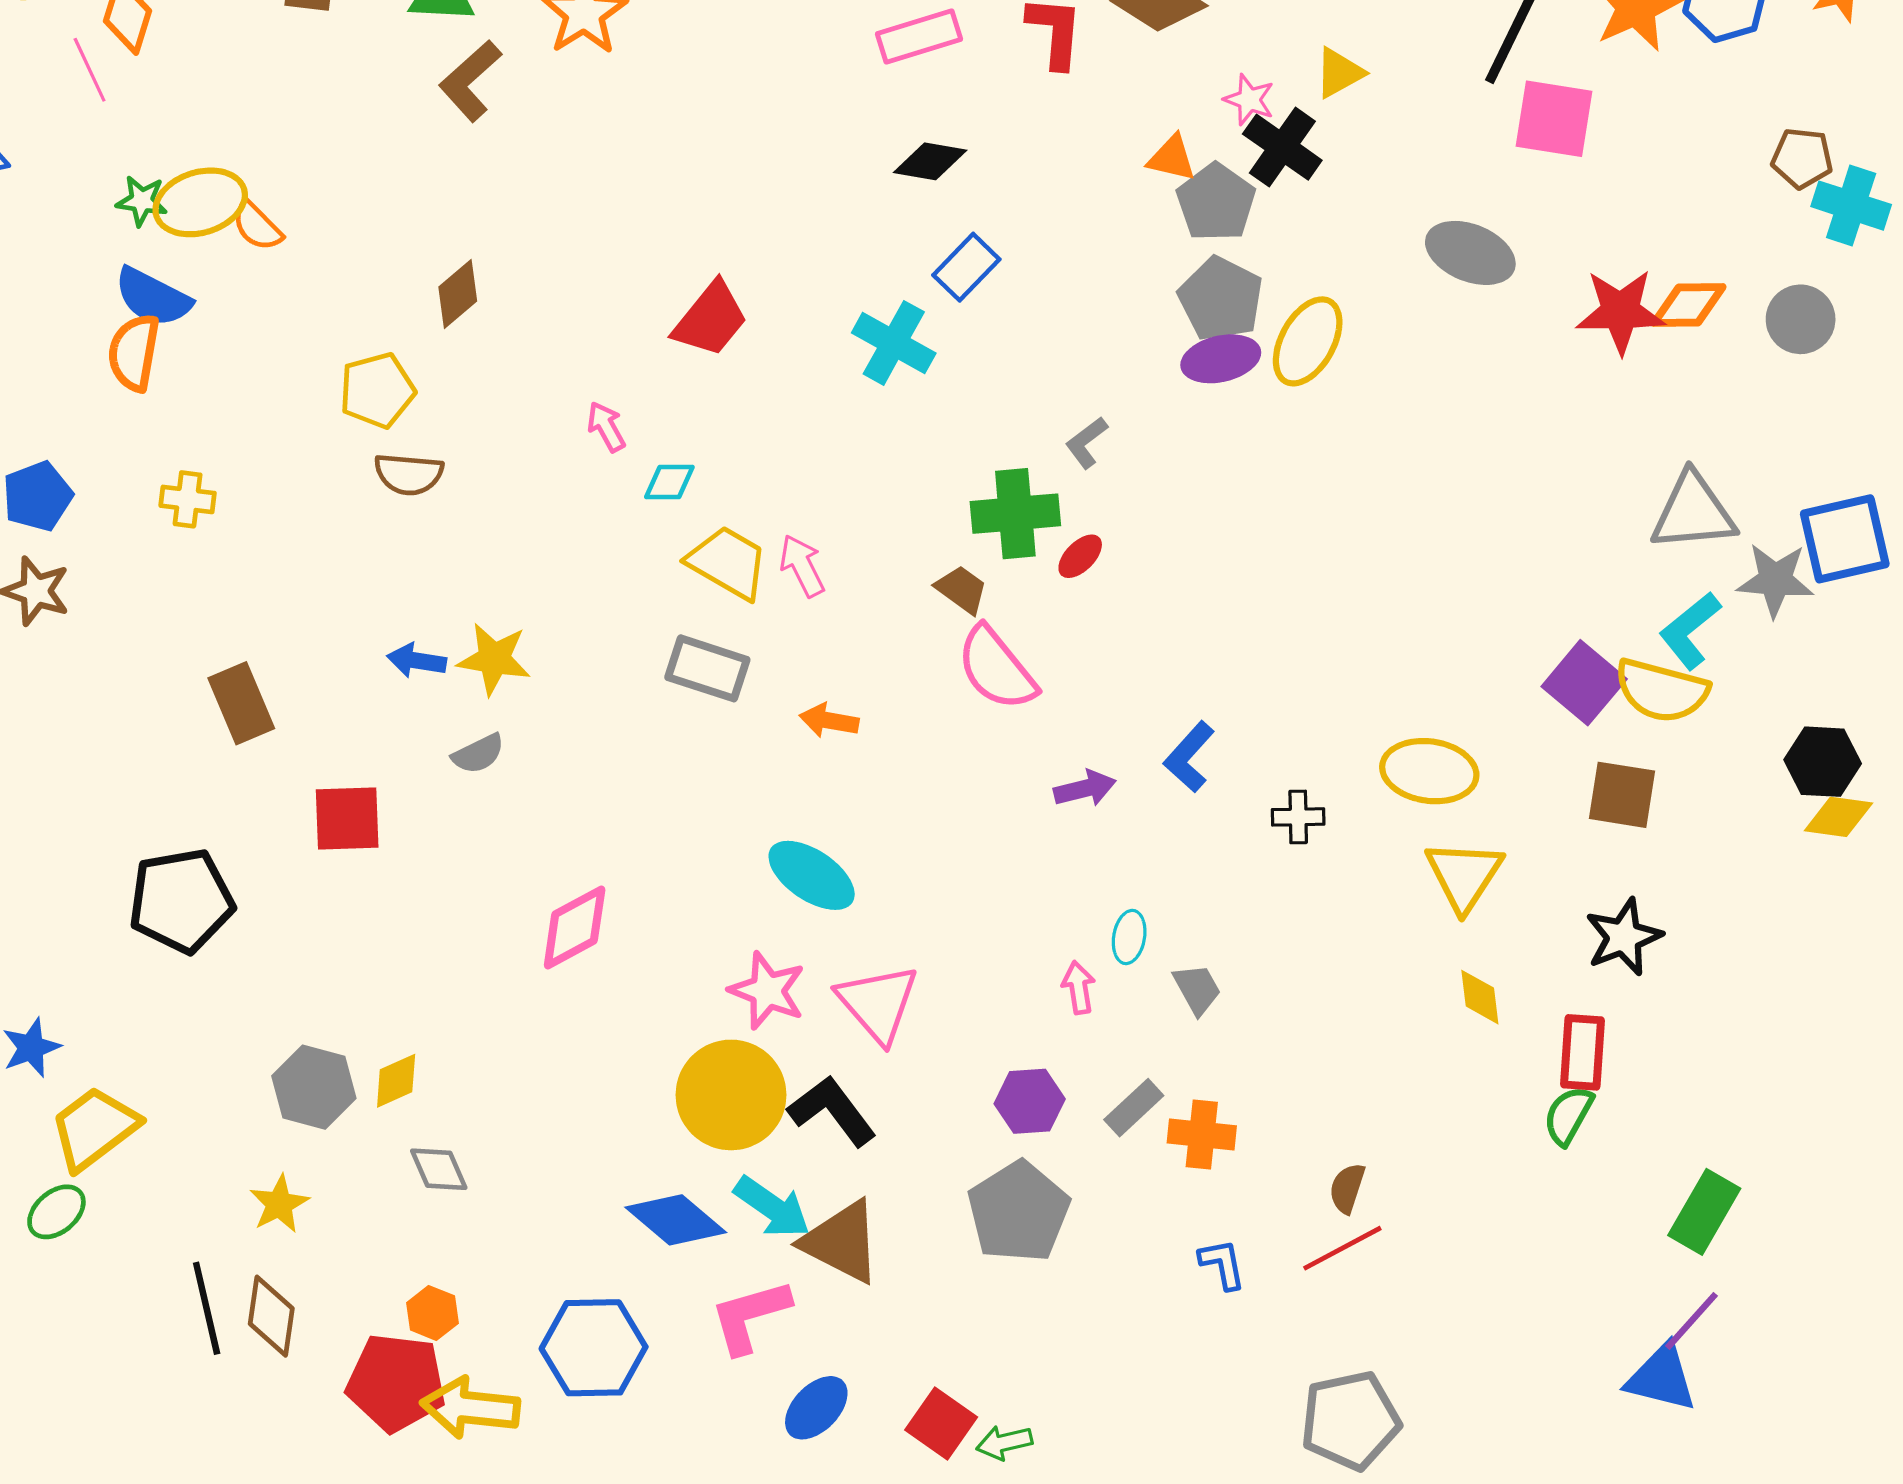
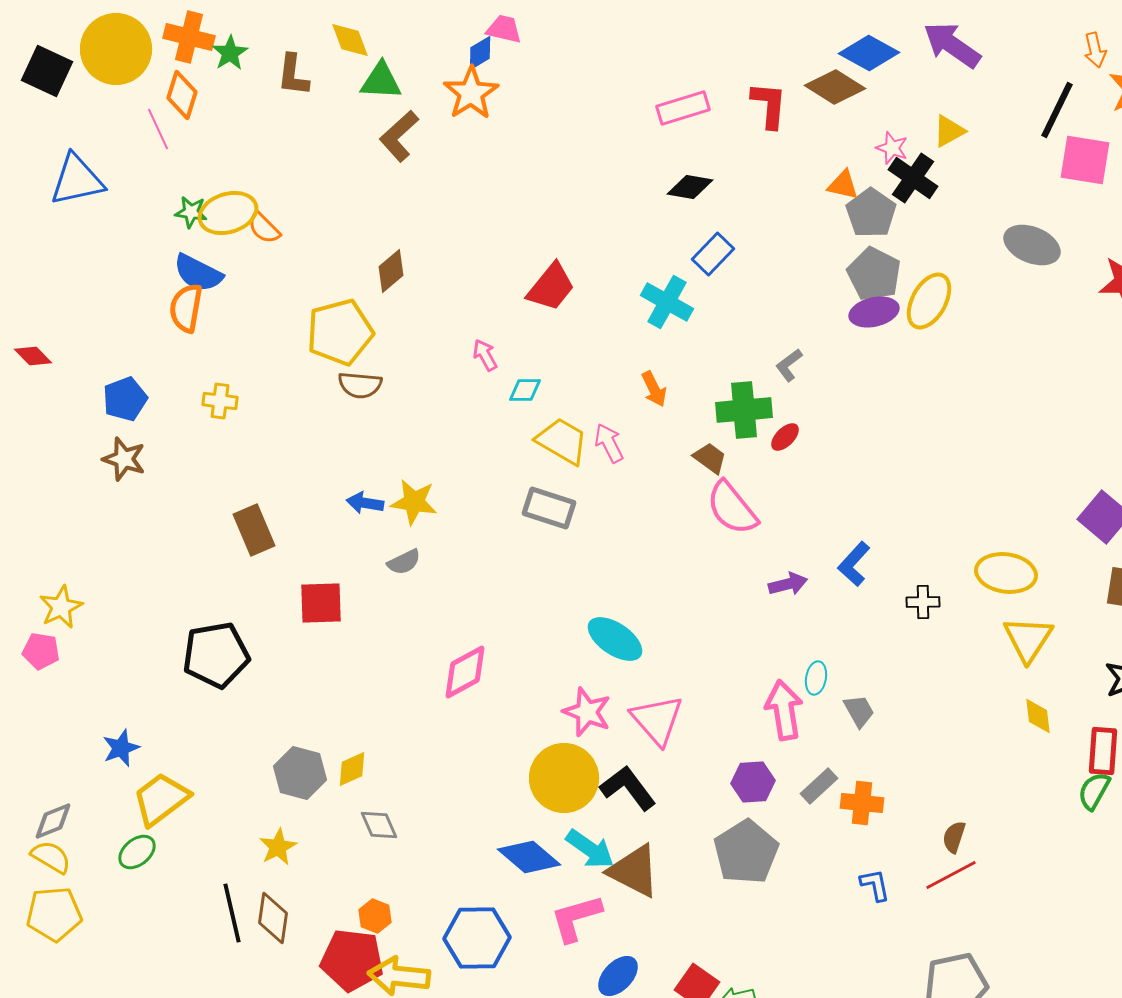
yellow pentagon: (377, 390) -> (340, 332), size x1.4
orange arrow: (829, 721) -> (654, 389), moved, turned -126
pink arrow: (1079, 988) -> (784, 710), size x1.8

